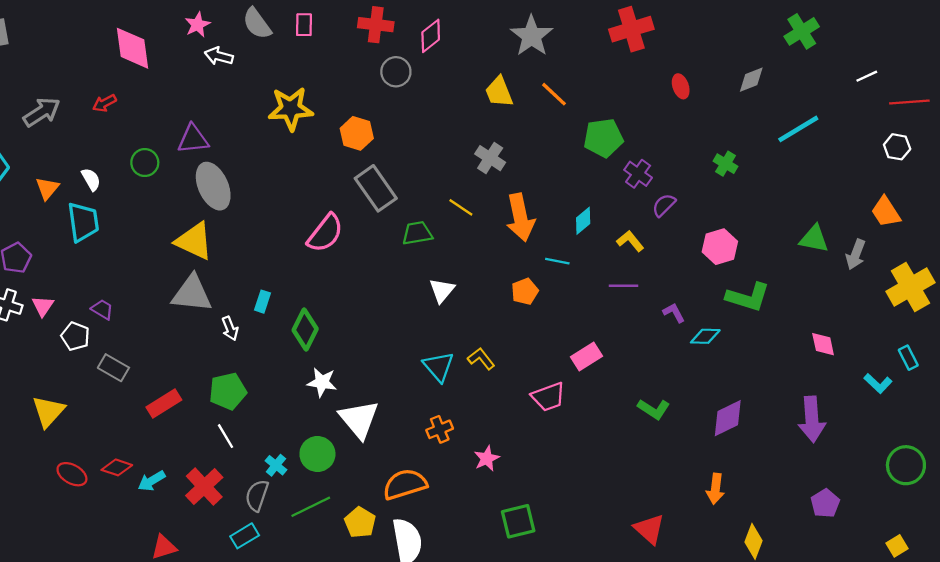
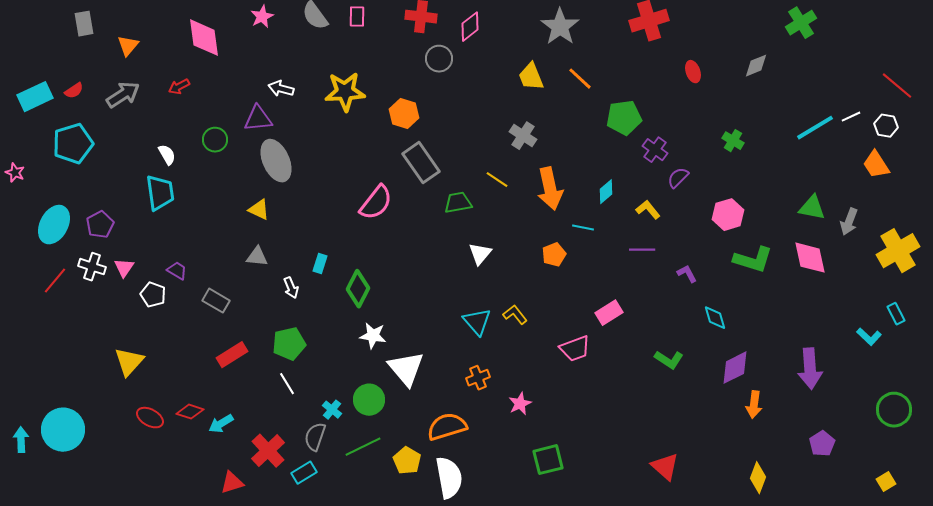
white arrow: (219, 56) -> (281, 89), moved
white line: (867, 76) -> (851, 117), moved
red line: (909, 102) -> (897, 86), turned 44
cyan line: (798, 129) -> (815, 128), moved
orange triangle: (47, 188) -> (128, 46), moved
orange trapezoid: (886, 212) -> (876, 165), moved
yellow triangle: (194, 241) -> (259, 210), size x0.6
gray triangle: (192, 294) -> (257, 257), size x0.6
cyan diamond: (705, 336) -> (715, 318), moved, turned 72
pink diamond: (823, 344) -> (810, 258), moved, size x1.5
gray rectangle: (113, 368) -> (216, 301), moved
red cross: (204, 487) -> (268, 451), moved
orange arrow: (715, 489) -> (754, 405), moved

